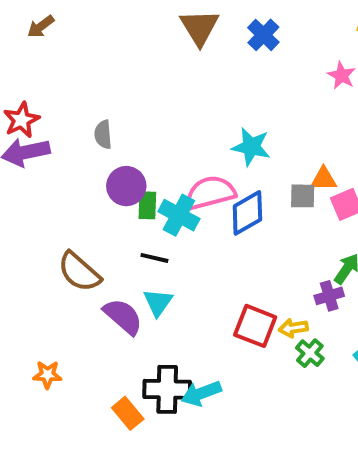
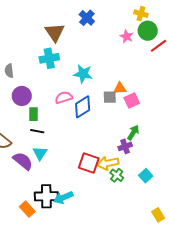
brown triangle: (199, 27) -> (55, 32), moved
pink semicircle: (210, 193) -> (64, 98), size x0.7
green rectangle: (147, 205) -> (34, 114), moved
cyan cross: (179, 215) -> (49, 58), moved, turned -36
yellow arrow: (293, 328) -> (108, 163), size x1.5

